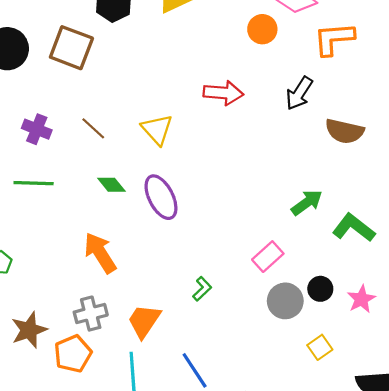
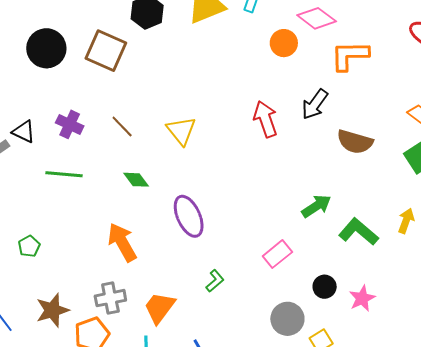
red arrow: (223, 93) -> (265, 119), moved, turned -117
purple ellipse: (161, 197) -> (189, 216), moved
gray circle: (285, 301) -> (287, 319), moved

